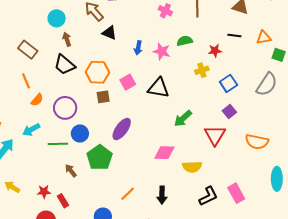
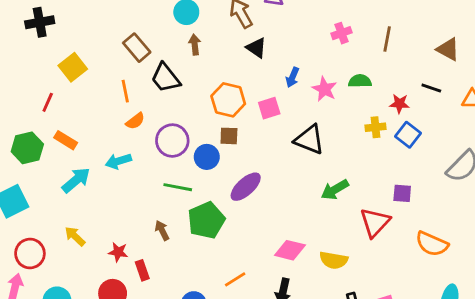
pink cross: (165, 11) -> (341, 33), turned 32
black trapezoid: (65, 65) -> (165, 78), moved
pink square: (128, 82) -> (269, 108), moved
blue square: (228, 83) -> (408, 135), moved, turned -30
purple square: (229, 111) -> (402, 193), turned 32
blue circle: (80, 133) -> (207, 157), moved
green line: (58, 144) -> (178, 187), moved
pink diamond: (164, 153) -> (290, 250), moved

